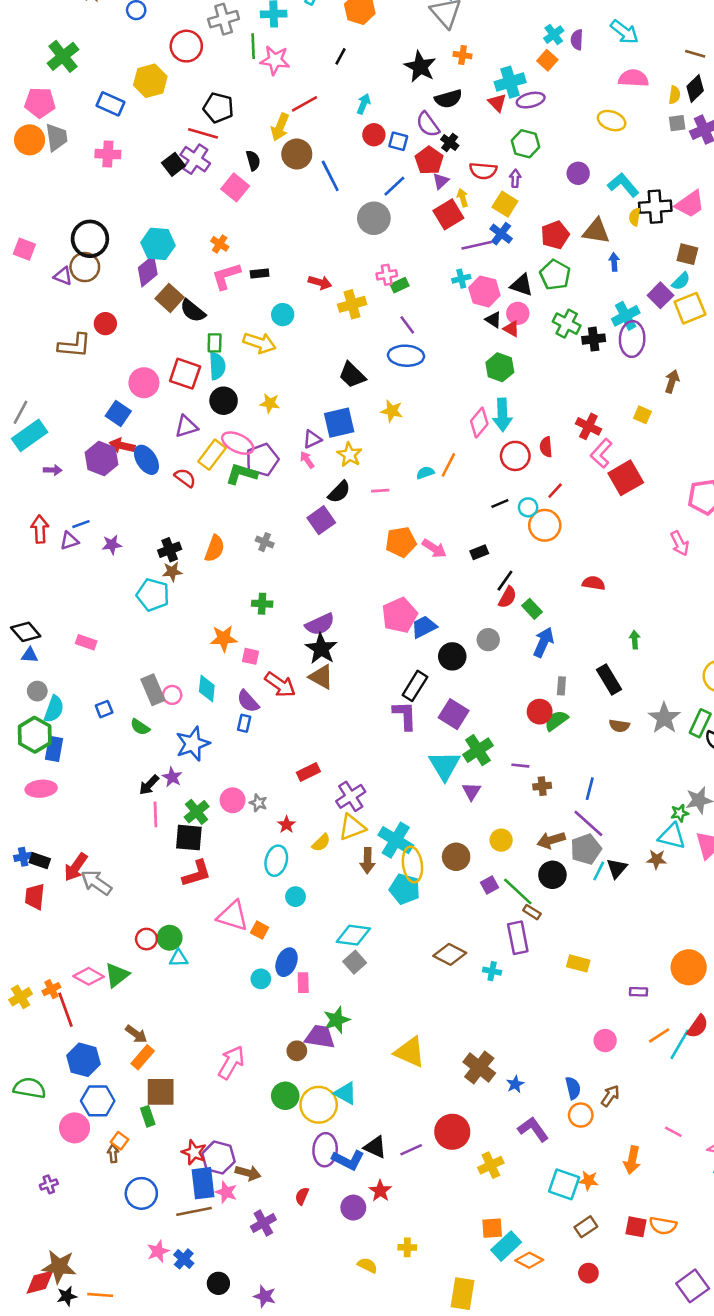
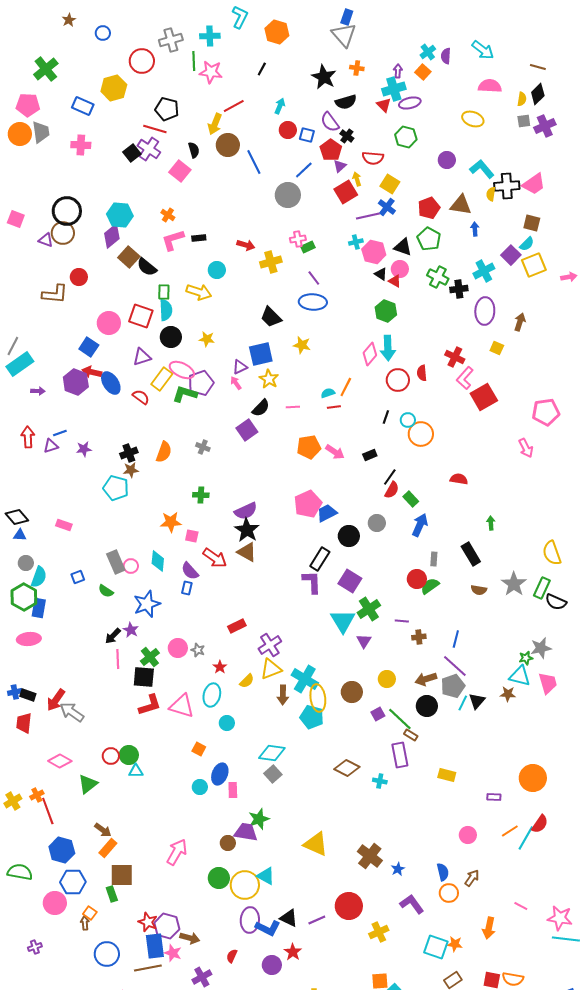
purple arrow: (515, 178) -> (398, 71), moved
purple ellipse: (632, 339) -> (485, 311), moved
red line: (555, 491) -> (334, 407), moved, turned 40
black line: (500, 503) -> (386, 417), turned -48
pink triangle: (233, 916) -> (182, 706), moved
pink diamond: (89, 976) -> (60, 761), moved

